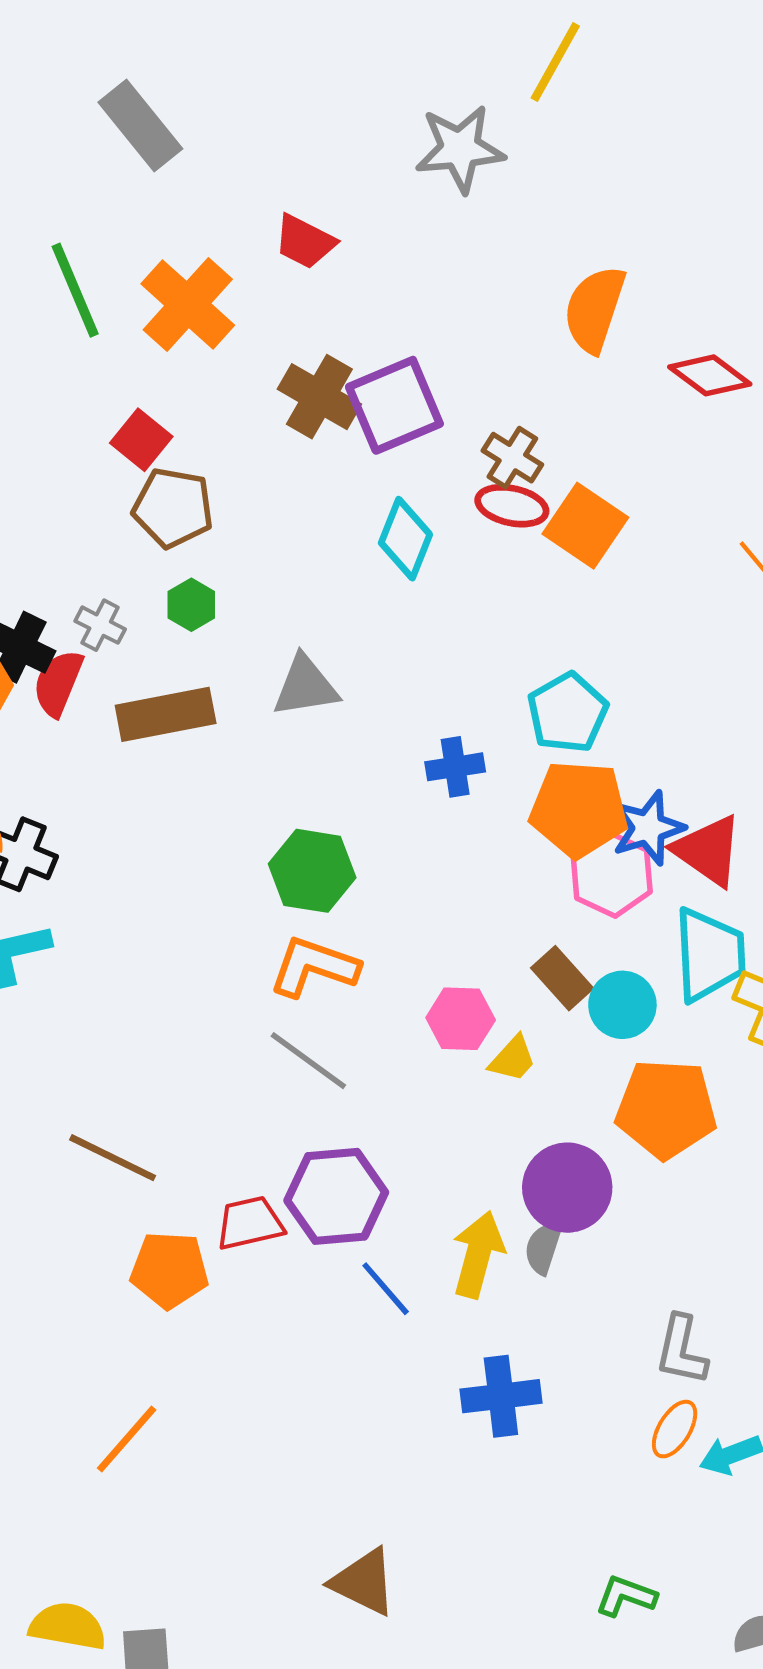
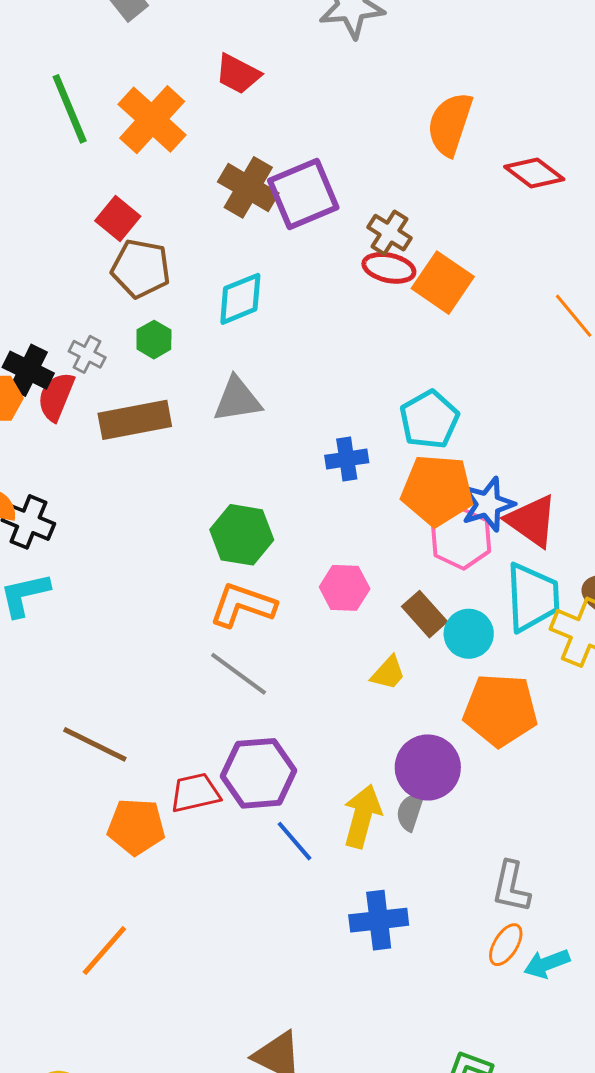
cyan diamond: (405, 539) -> (240, 299), moved, turned 46
pink hexagon: (461, 1019) -> (345, 588), moved

